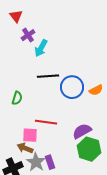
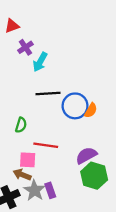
red triangle: (16, 16) -> (12, 26), turned 48
orange semicircle: (96, 90) -> (91, 110), moved, turned -32
green semicircle: (17, 98) -> (21, 125), moved

